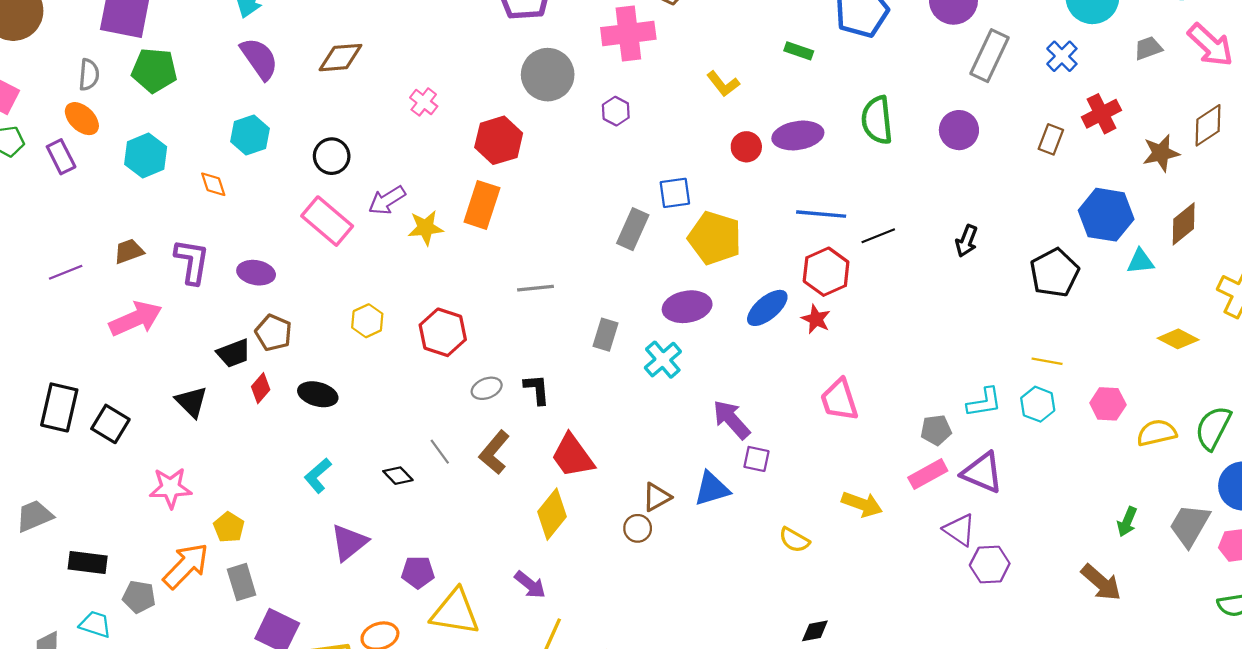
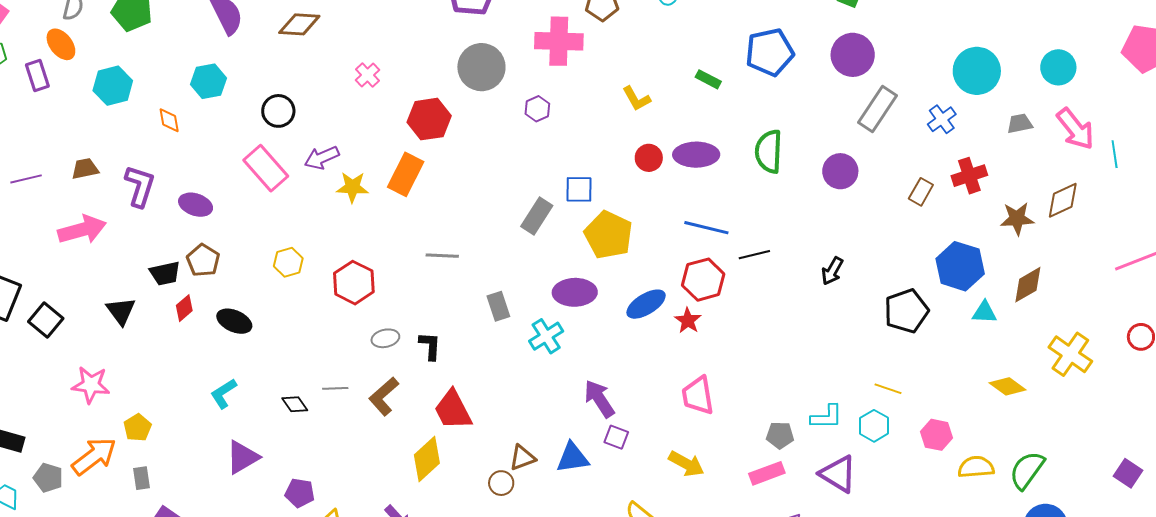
gray rectangle: (605, 335) -> (498, 306), turned -44
gray line: (440, 452) -> (335, 388), turned -65
purple triangle: (982, 473) -> (838, 474), moved
yellow arrow: (862, 504) -> (686, 464), moved
gray rectangle: (242, 582) -> (141, 478), size x0.7

